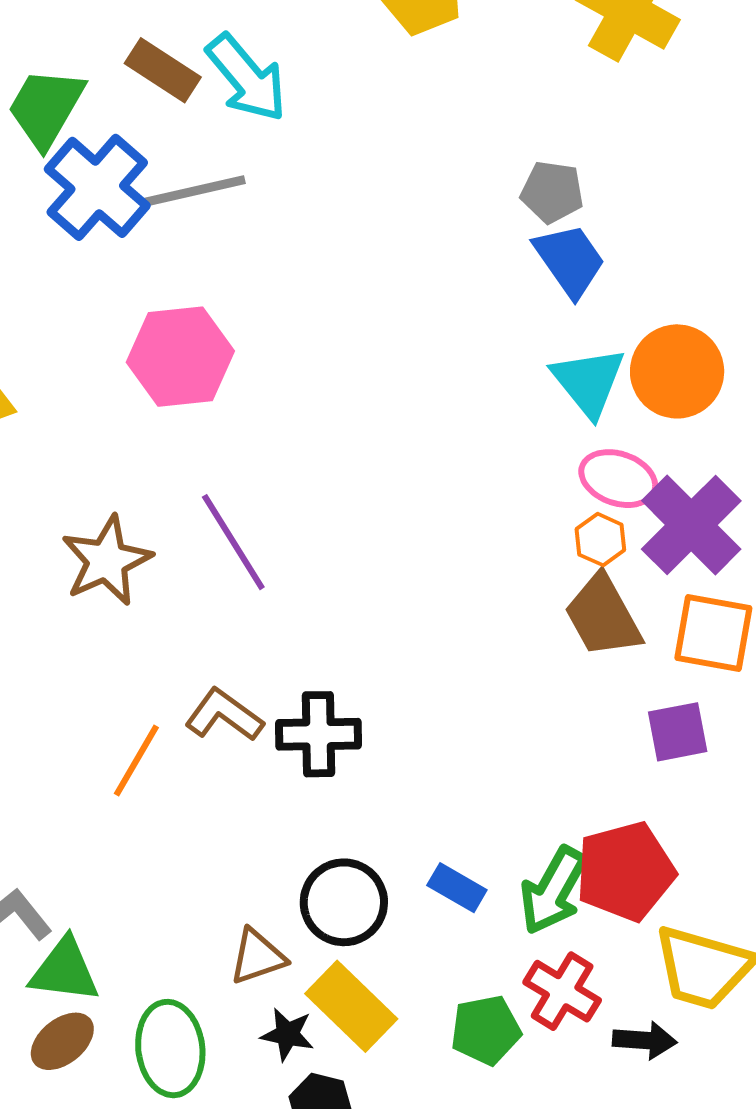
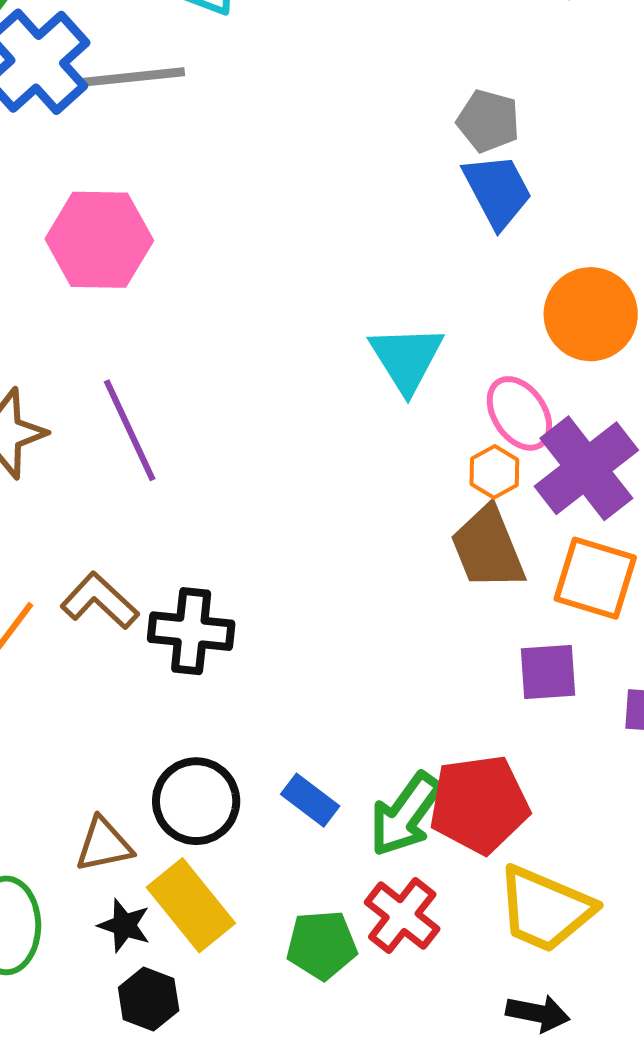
cyan triangle: (589, 382) -> (406, 358), moved
pink ellipse: (618, 479) -> (519, 413), turned 30
black arrow: (645, 1040) -> (538, 1013), moved

